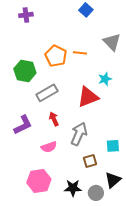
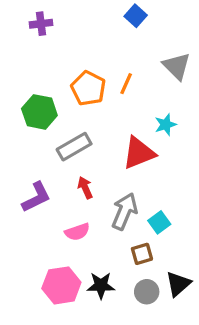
orange line: (80, 53) -> (126, 84), turned -72
cyan square: (113, 146) -> (159, 222), moved, turned -32
black star: (73, 188) -> (101, 285), moved
gray circle: (96, 193) -> (147, 292), moved

